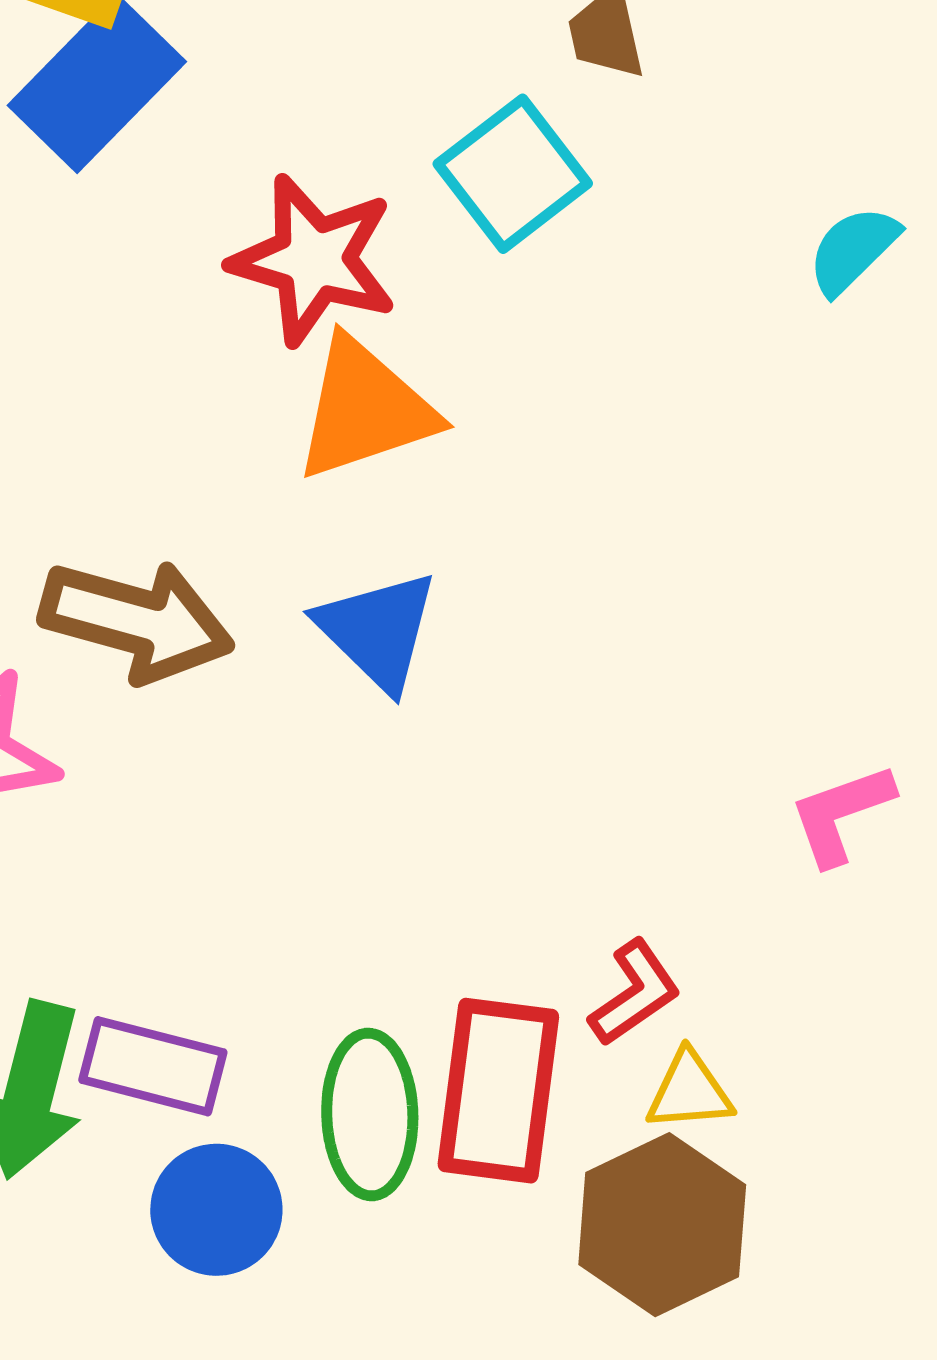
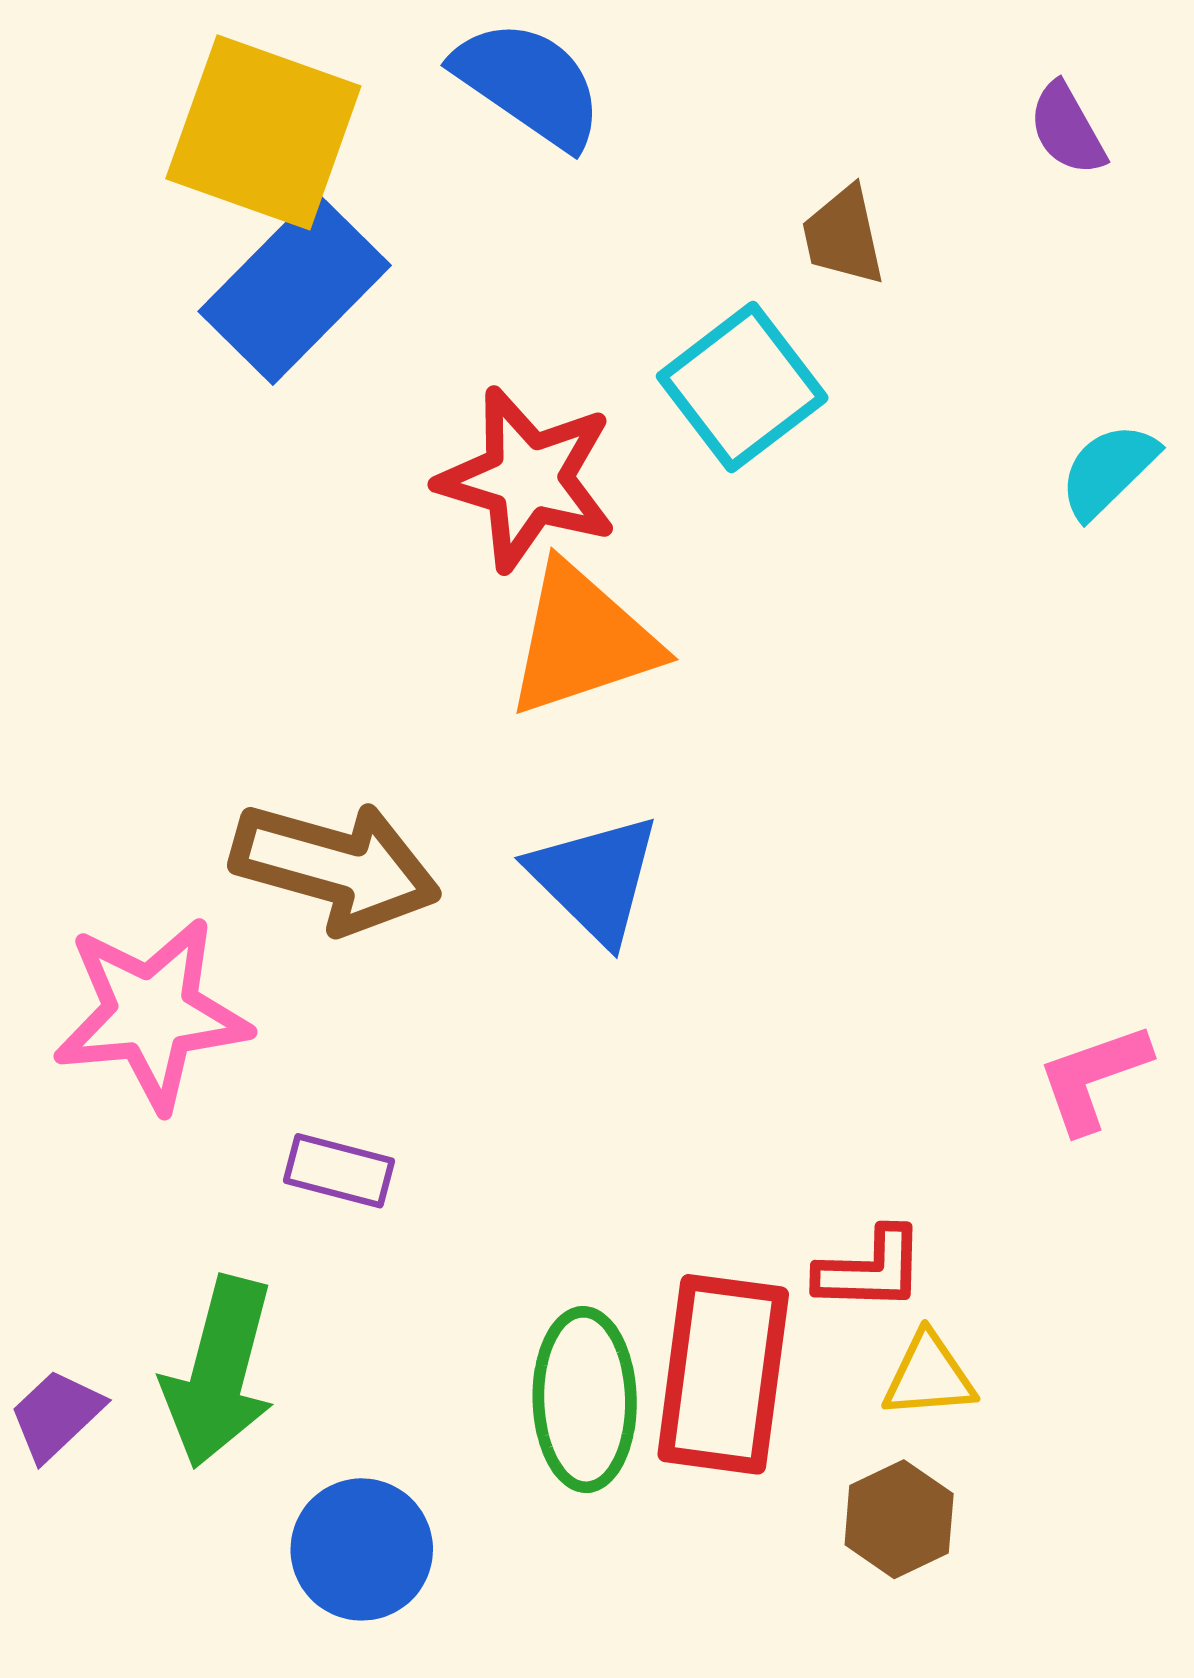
red L-shape: (635, 993) -> (870, 1270), turned 36
purple rectangle: (153, 1066) -> (339, 1171), moved, size x0.7
blue circle: (216, 1210) -> (362, 1549), moved
brown hexagon: (662, 1225) -> (899, 1519), size x0.6

